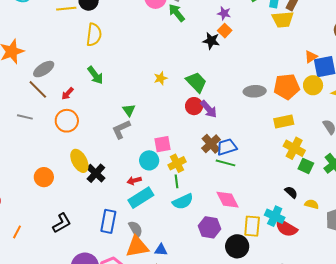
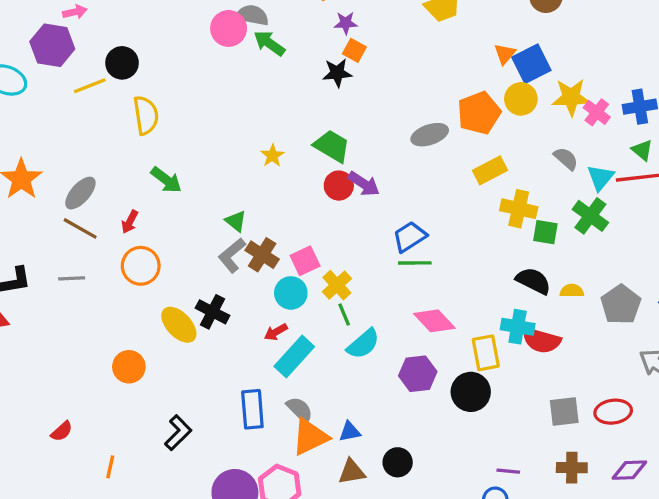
brown cross: (211, 144) -> (262, 255), moved
black cross: (96, 173) -> (212, 312), moved
black semicircle: (291, 192) -> (533, 281), size x1.5

